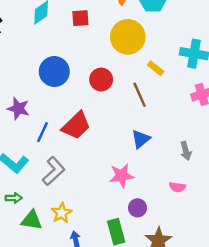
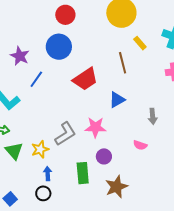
blue circle: (54, 72) -> (59, 47), moved
red circle: (101, 79) -> (65, 15), moved
red trapezoid: (76, 125) -> (85, 79), moved
gray L-shape: (54, 171) -> (65, 134), moved
green triangle: (32, 220) -> (14, 151), turned 30

